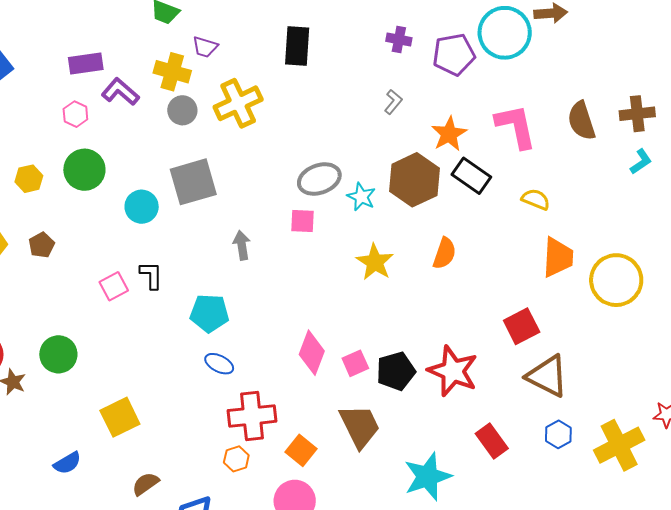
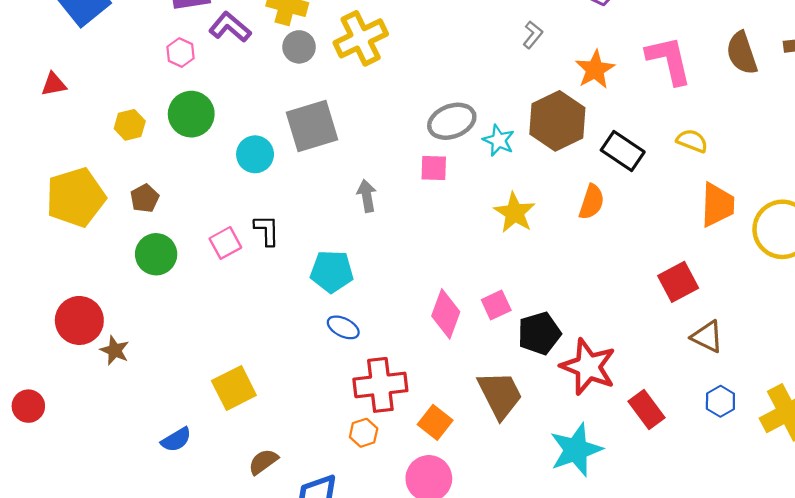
black rectangle: (471, 176) -> (623, 151), moved
green circle: (58, 354) -> (156, 254), moved
pink square: (355, 363) -> (496, 305), moved
red star: (453, 371) -> (588, 367), moved
brown triangle: (547, 376) -> (707, 337), size x0.7

